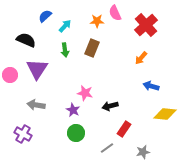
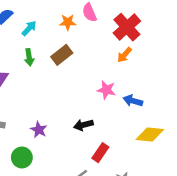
brown rectangle: (92, 48) -> (62, 55), turned 30
orange arrow: (141, 58) -> (124, 55), moved
pink star: (85, 93) -> (106, 90), moved
green circle: (76, 133) -> (22, 157), moved

